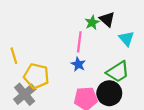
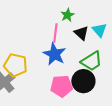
black triangle: (107, 19) -> (81, 33), moved
blue star: (78, 64) -> (54, 54), size x1.6

